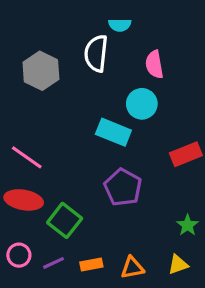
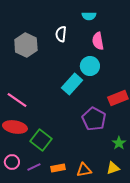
cyan semicircle: (120, 25) -> (89, 16), moved
white semicircle: (96, 53) -> (61, 34), size x0.7
cyan rectangle: (113, 132) -> (72, 84), turned -70
purple pentagon: (123, 187) -> (94, 119), moved

